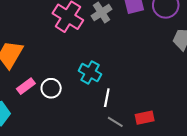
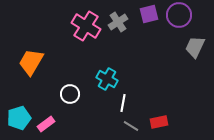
pink rectangle: (26, 86) -> (46, 124), moved

